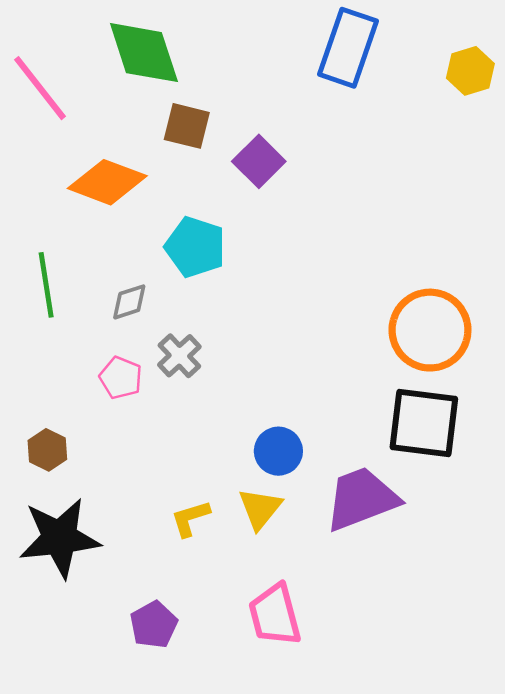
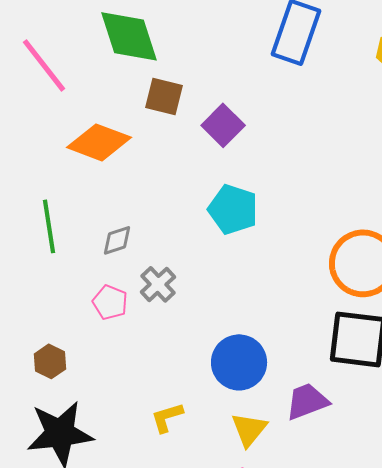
cyan pentagon: (195, 247) -> (233, 209), moved
blue circle: (278, 451) -> (239, 362), size x1.4
purple trapezoid: (362, 499) -> (307, 401), size x0.7
yellow triangle: (260, 509) -> (249, 429), moved

